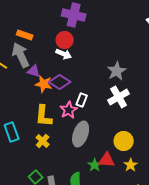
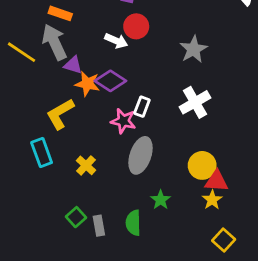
red circle: (65, 40) -> (136, 26), moved
gray star: (117, 71) -> (194, 49), moved
pink star: (69, 110) -> (123, 121), turned -30
yellow L-shape: (44, 116) -> (60, 114), moved, turned 55
red triangle: (107, 160) -> (216, 181), moved

